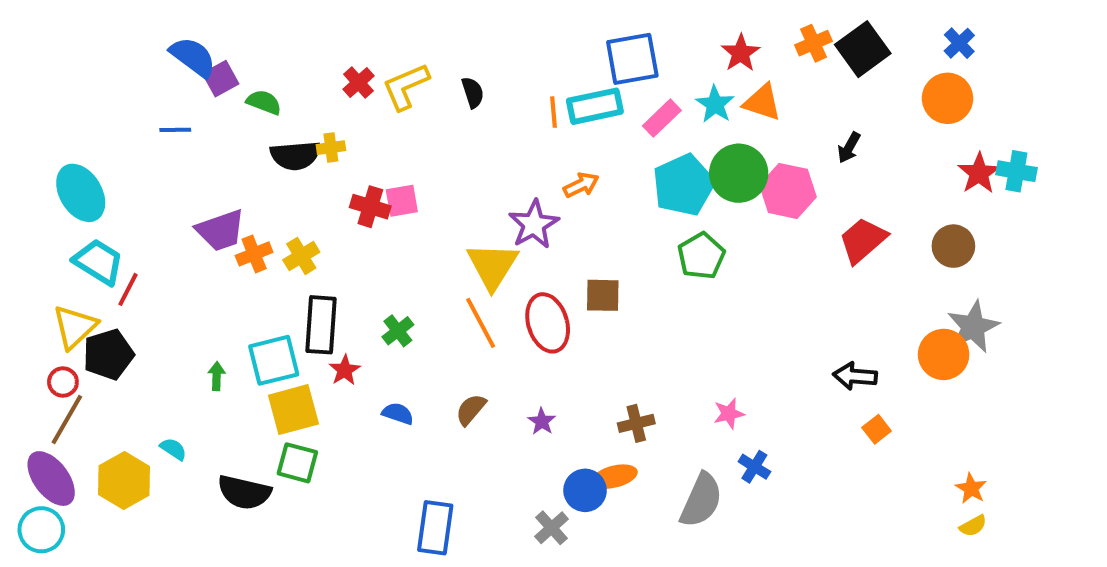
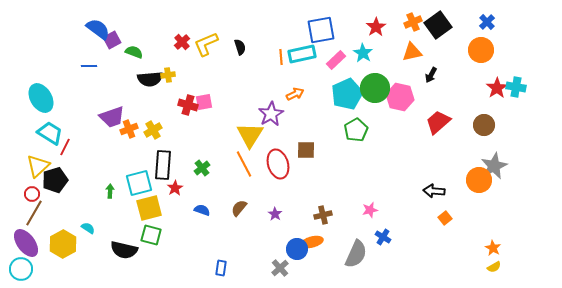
orange triangle: (762, 102) -> (412, 52), moved, turned -30
blue rectangle: (435, 528) -> (221, 268), size x0.6

